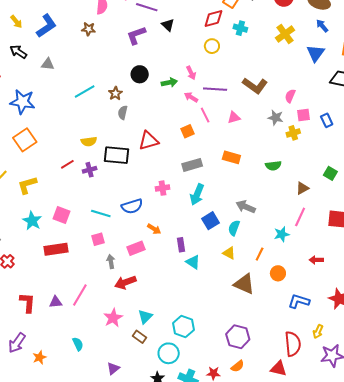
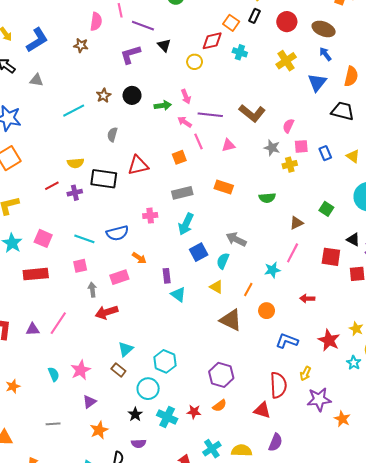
yellow circle: (212, 46) -> (195, 62), moved
brown star: (115, 93) -> (104, 96), moved
pink star: (113, 318) -> (81, 370), moved

